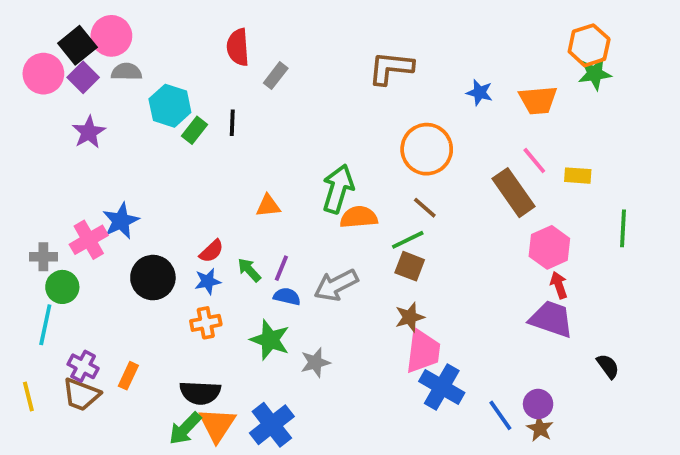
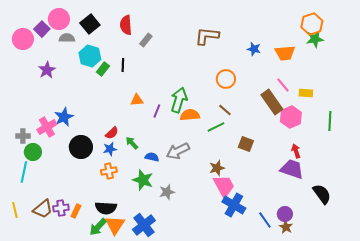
black square: (77, 45) -> (90, 24), moved
purple square: (83, 77) -> (42, 29), moved
orange circle: (427, 149) -> (226, 79), size x0.7
orange triangle: (268, 206) -> (137, 100), moved
pink hexagon: (549, 247) -> (291, 117), moved
brown square: (410, 266) -> (246, 144), moved
purple line: (281, 268) -> (157, 111), moved
pink trapezoid: (423, 351) -> (224, 186), turned -35
purple cross: (83, 366) -> (61, 208), moved, turned -35
black semicircle: (608, 366) -> (322, 194), size x1.5
orange rectangle: (128, 376) -> (76, 211), moved
brown trapezoid: (81, 395) -> (43, 209), turned -60

